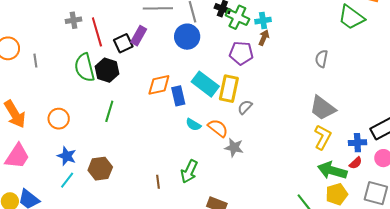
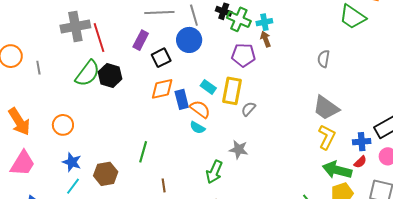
gray cross: (74, 20) -> (75, 27), size x1.8
brown arrow: (264, 38) -> (266, 39), turned -42
black square: (123, 43) -> (161, 58), moved
green semicircle: (85, 68) -> (88, 73), turned -128
cyan rectangle: (205, 84) -> (208, 87), size x0.6
green line: (109, 111) -> (143, 152), moved
orange semicircle: (218, 128) -> (200, 109), moved
green arrow: (189, 171) -> (214, 172), moved

